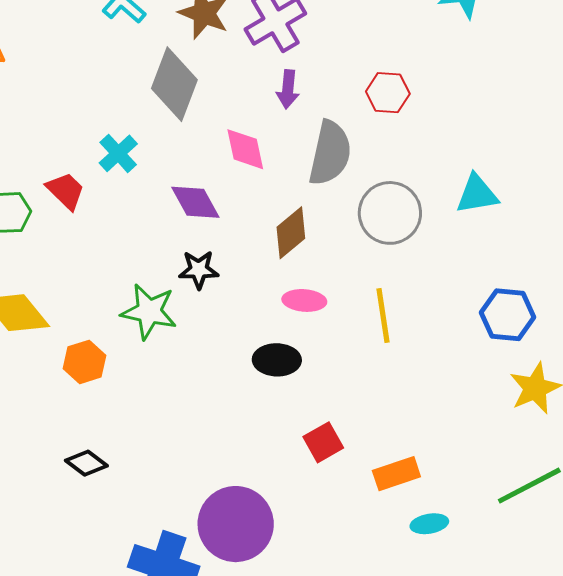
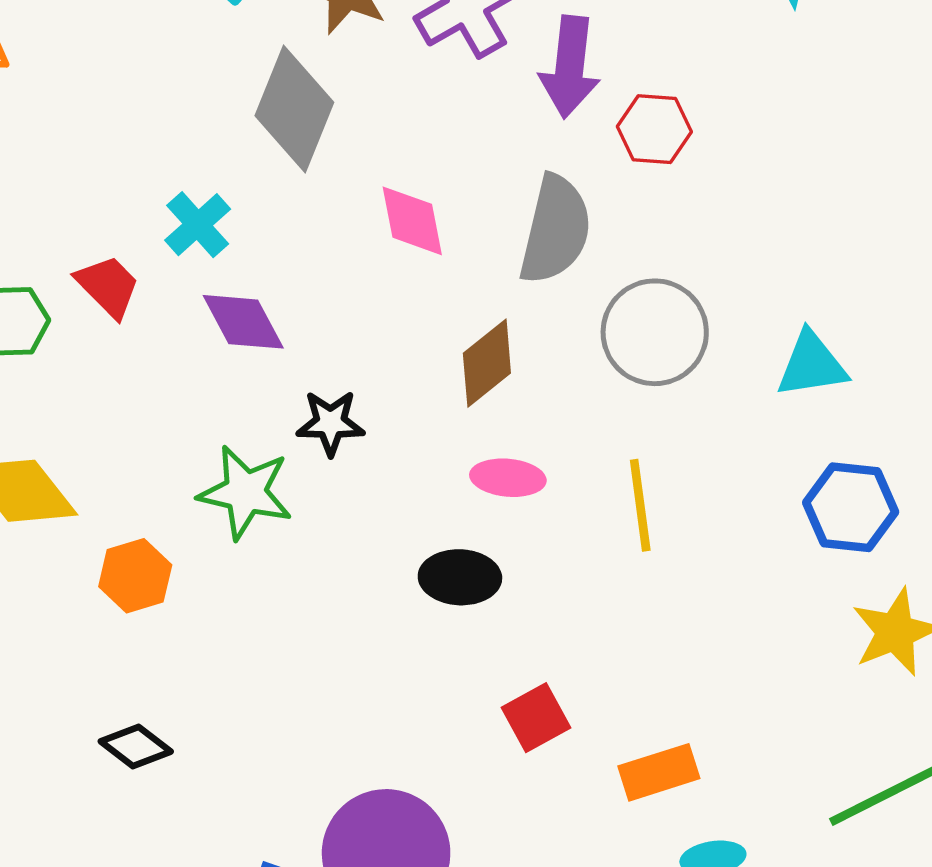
purple arrow: (288, 89) -> (570, 67), moved, size x1.5
cyan triangle: (477, 194) -> (812, 365), moved
purple diamond: (195, 202) -> (243, 322), moved

